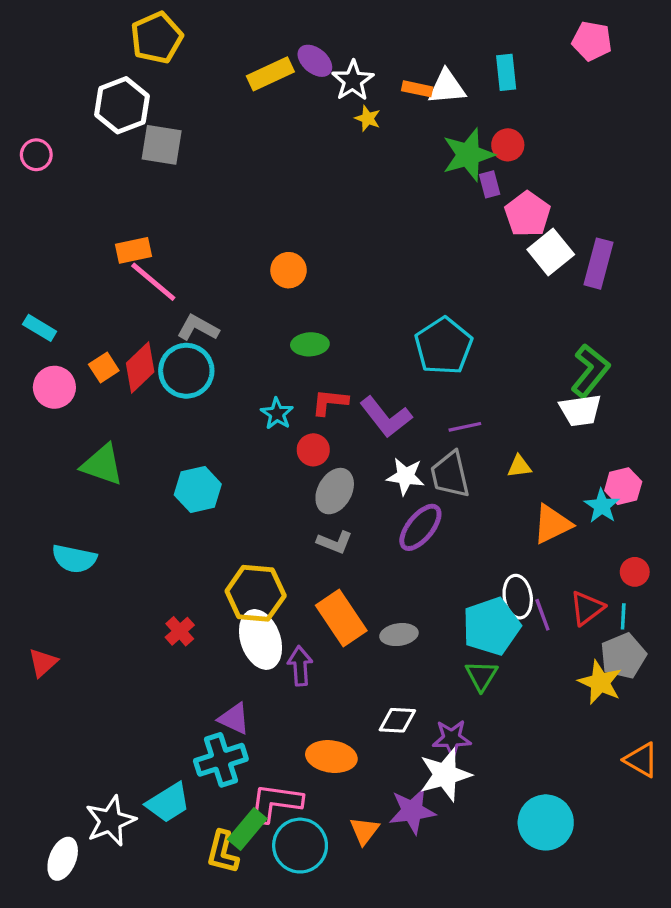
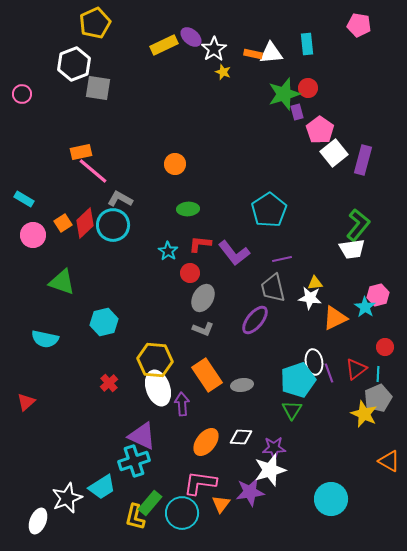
white star: (406, 476) -> (310, 298), moved
cyan hexagon: (198, 489) -> (104, 322), moved
purple triangle: (234, 719) -> (142, 436), size x1.4
orange ellipse: (331, 757) -> (206, 442), moved, turned -60
pink L-shape: (275, 803) -> (200, 483), moved

